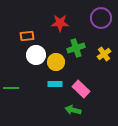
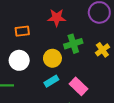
white circle: (36, 55) -> (19, 60), moved
cyan rectangle: (55, 84) -> (51, 81), turned -32

